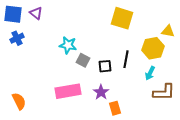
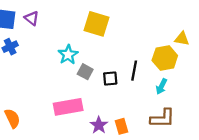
yellow square: (122, 18) -> (97, 24), moved
cyan star: (68, 45) -> (68, 55), turned 30
purple star: (101, 92) -> (99, 125), moved
brown L-shape: (164, 92) -> (163, 118), moved

